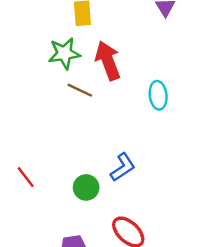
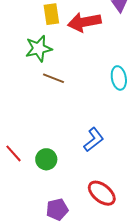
red arrow: (108, 61) -> (84, 22), moved, turned -76
green circle: (86, 187) -> (46, 159), moved

